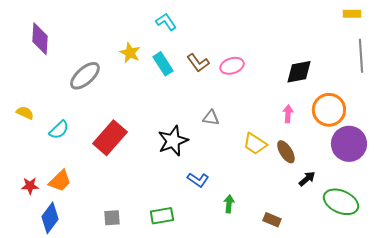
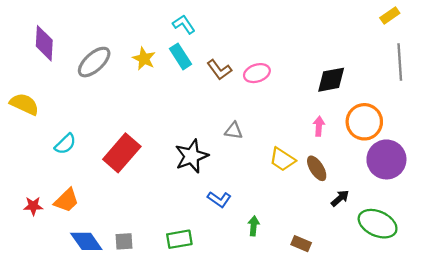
yellow rectangle: (352, 14) -> (390, 16), turned -36
cyan rectangle: (163, 64) -> (180, 56), moved
gray ellipse: (85, 76) -> (94, 62), moved
yellow semicircle: (25, 113) -> (24, 104), moved, size x1.5
blue diamond: (50, 218) -> (86, 241), moved, turned -72

